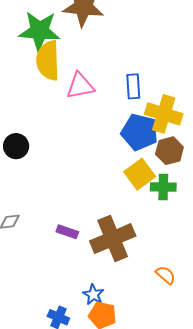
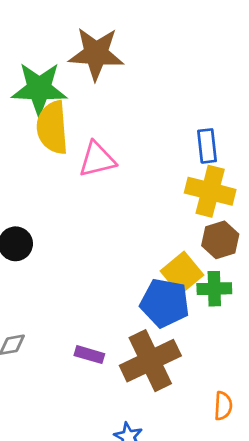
blue rectangle: (133, 86) -> (207, 146), moved
blue pentagon: (140, 132) -> (165, 303), moved
orange semicircle: (166, 275) -> (223, 406), turned 55

